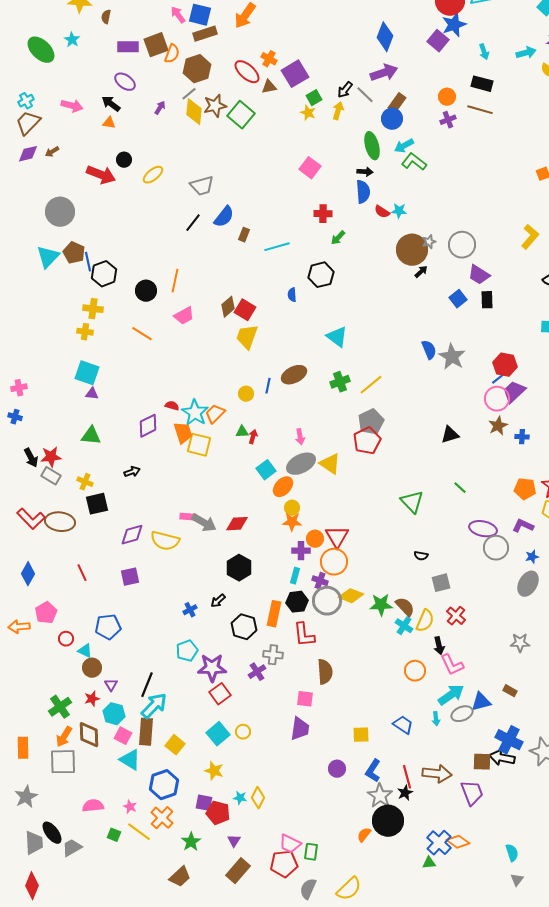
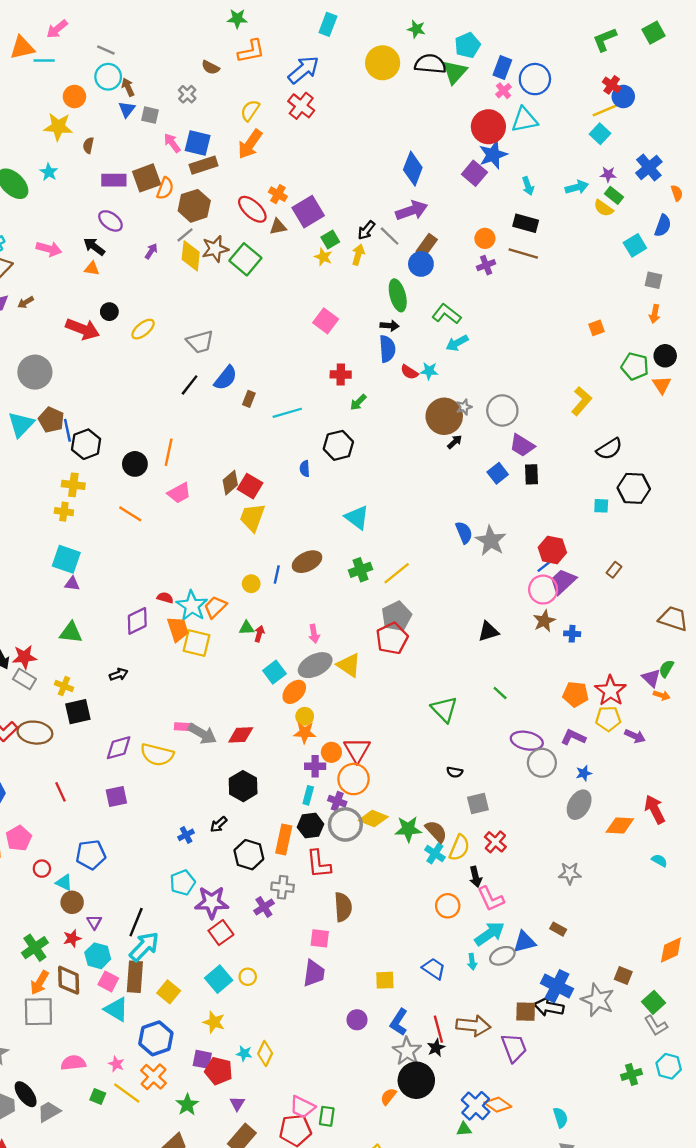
cyan arrow: (404, 146) -> (457, 343), moved

